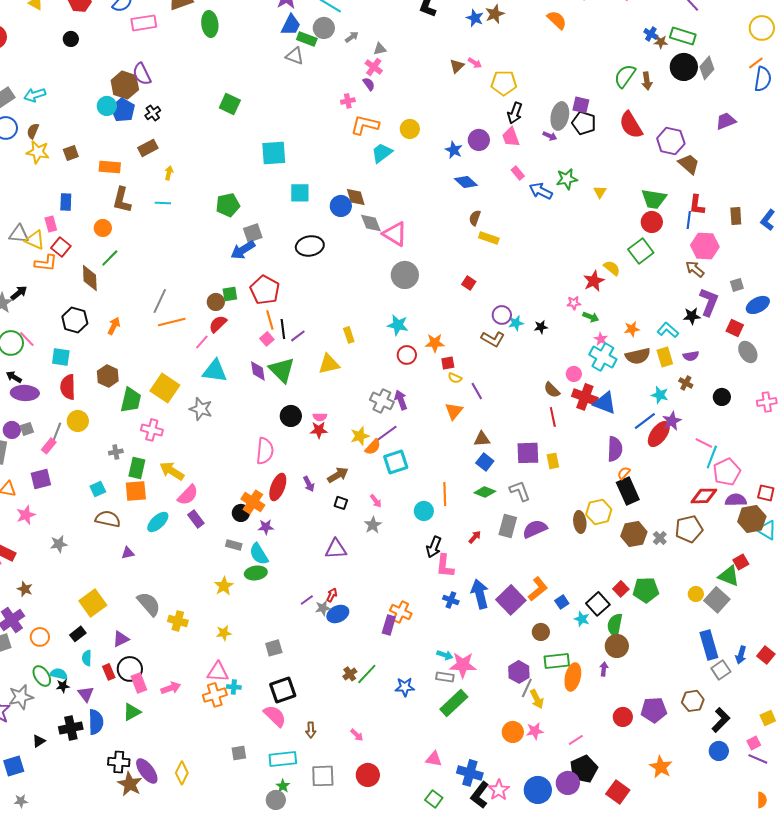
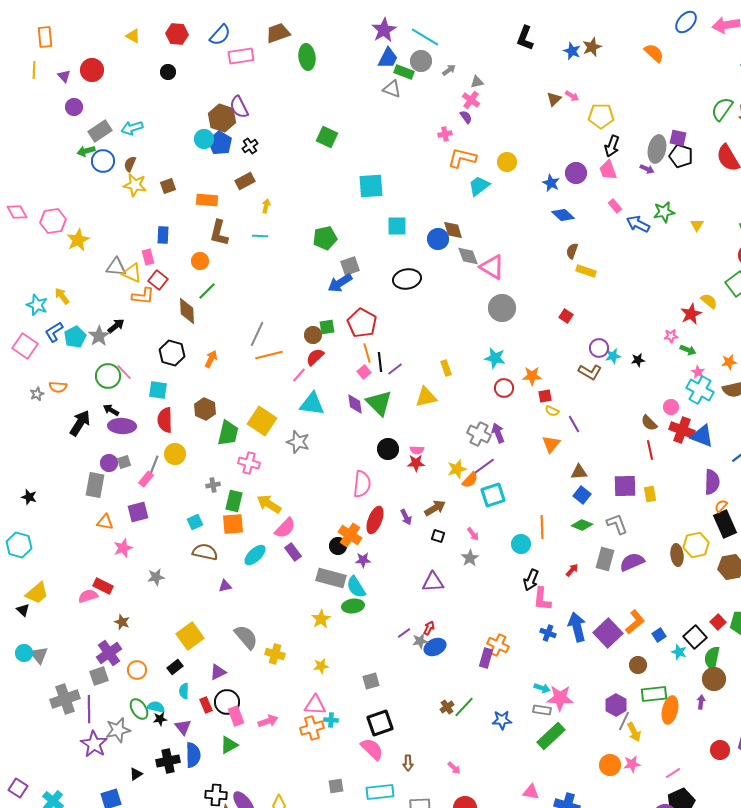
gray rectangle: (234, 545) -> (331, 578), size x1.8

